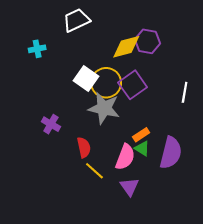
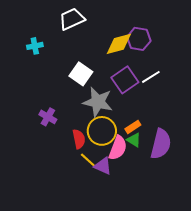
yellow circle: (106, 83) -> (102, 131), moved
white line: (185, 92) -> (151, 77), moved, turned 48
purple triangle: (129, 187) -> (103, 166), moved, turned -30

